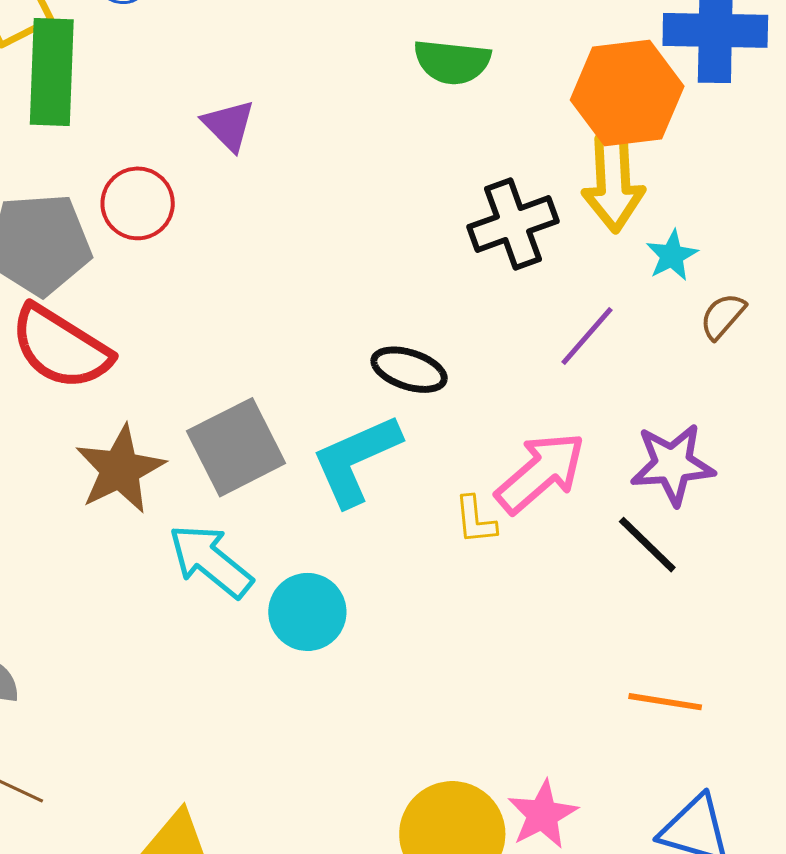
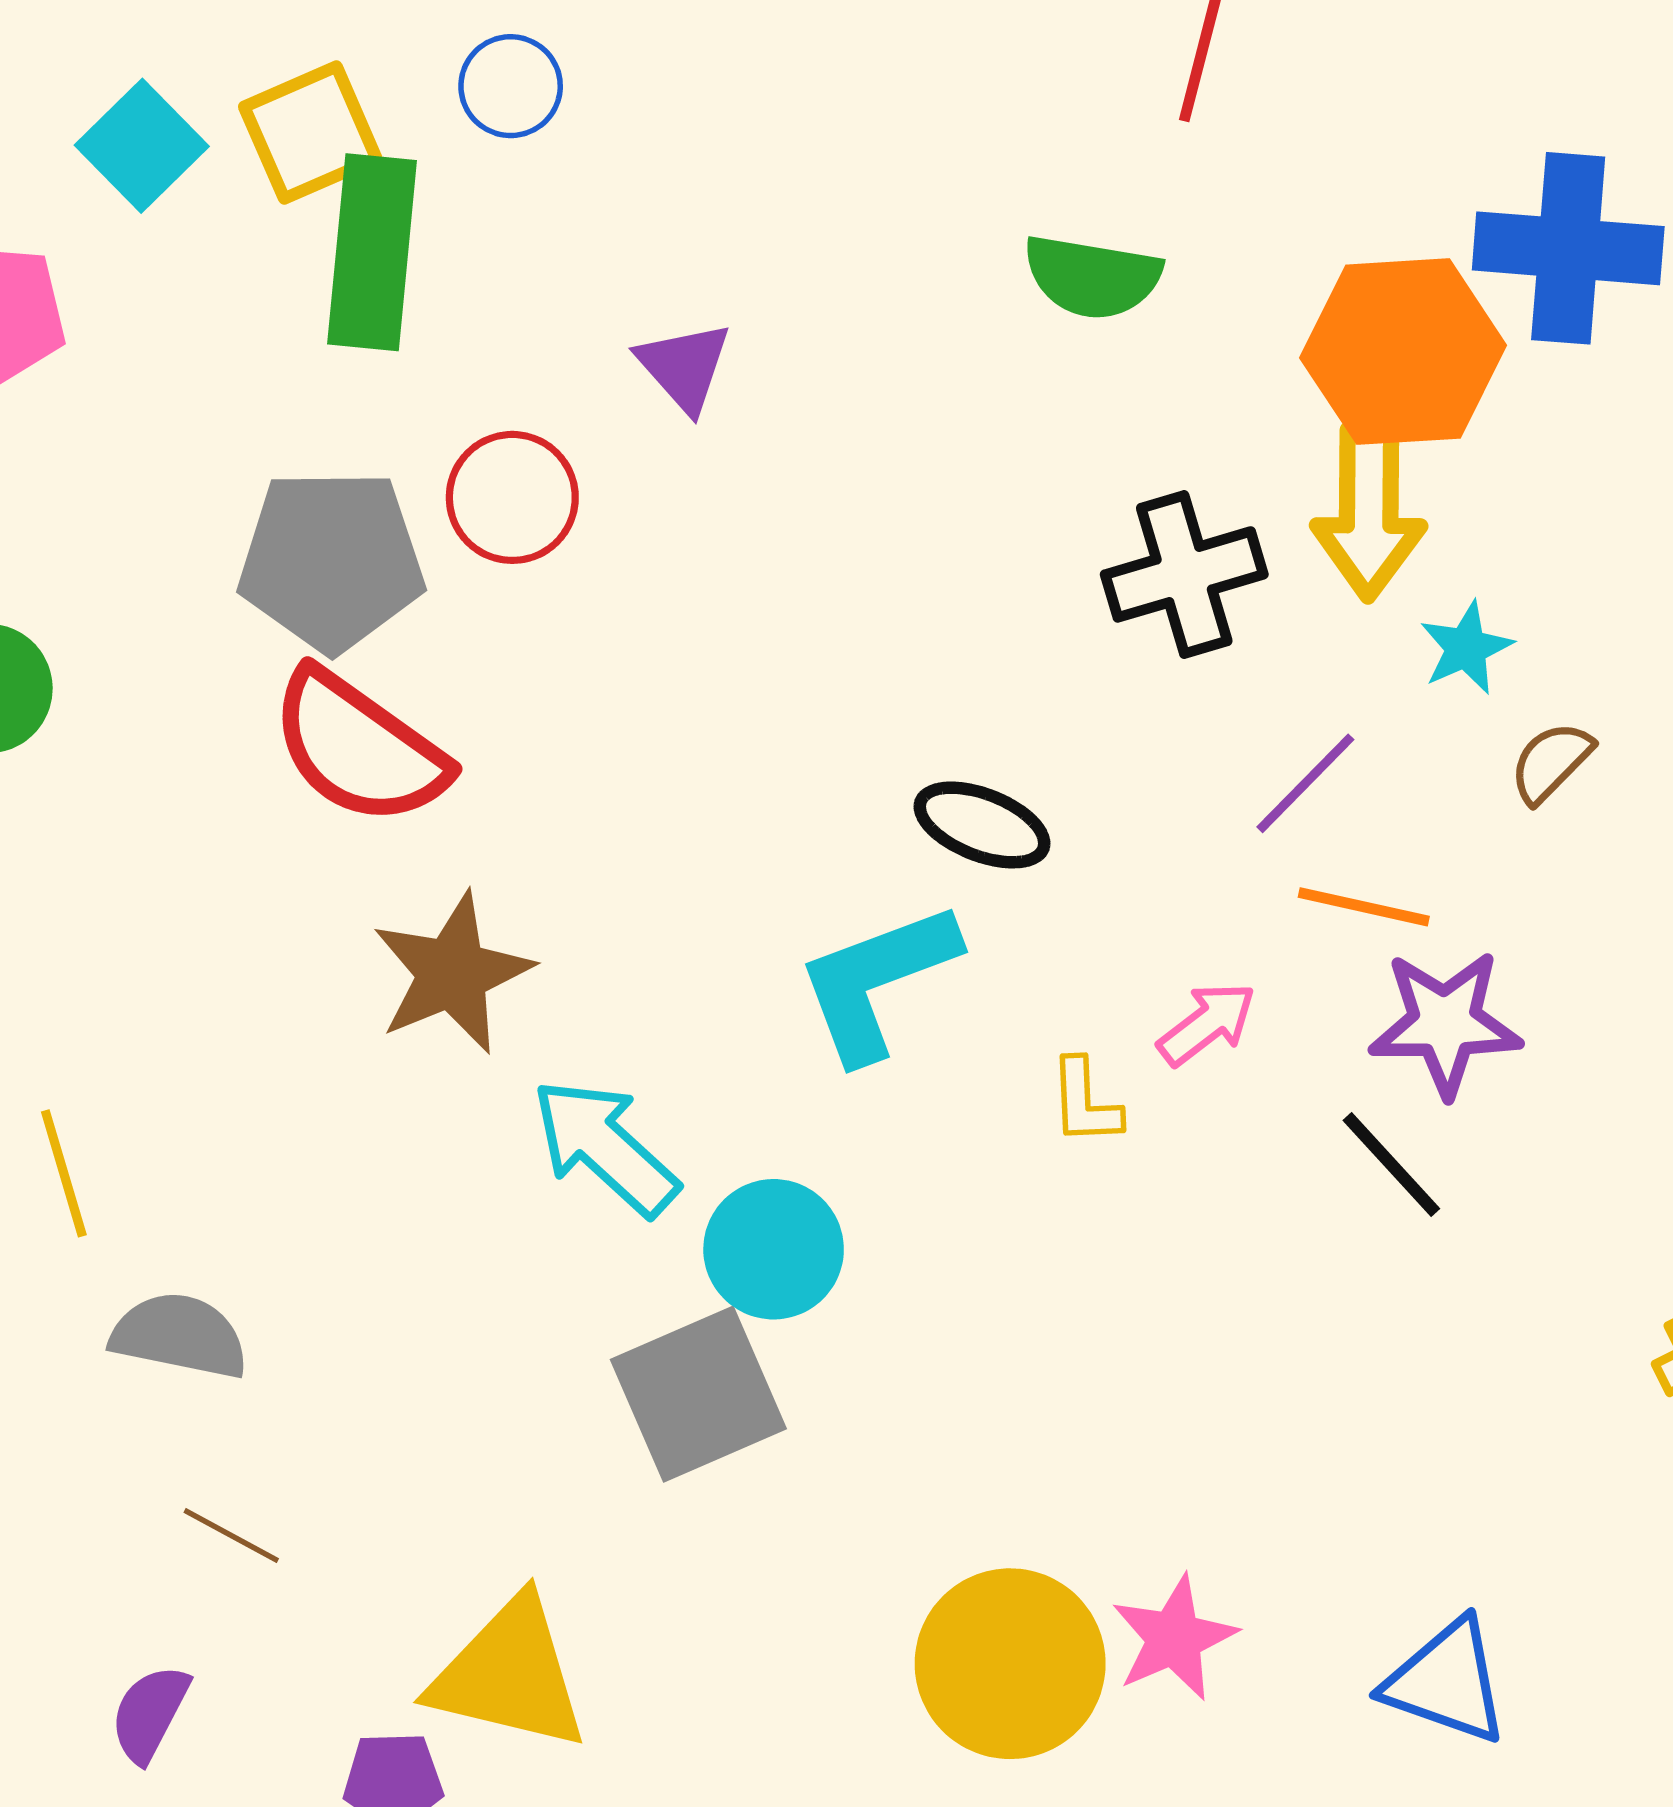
gray square: (236, 447) -> (698, 1394), moved
pink arrow: (540, 473) -> (1207, 1024), size x0.6
orange line: (665, 702) -> (1364, 907), moved

